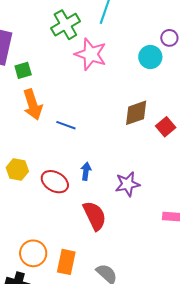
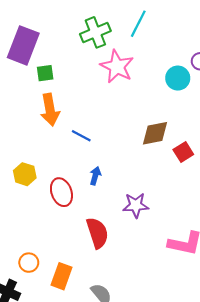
blue arrow: (86, 171) -> (95, 176), moved
red ellipse: (55, 182) -> (61, 192), turned 32
orange circle: (33, 253) -> (29, 263), size x0.7

